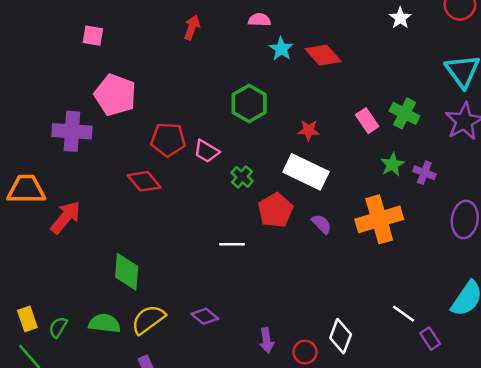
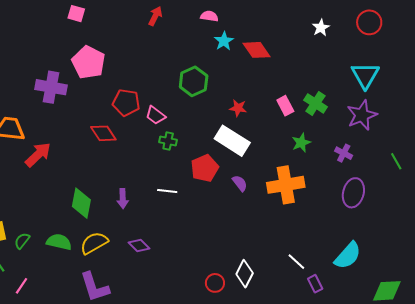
purple cross: (424, 173) -> (344, 153), moved
green cross: (242, 177) -> (168, 141), moved, turned -36
purple arrow: (267, 340) -> (123, 199), moved

